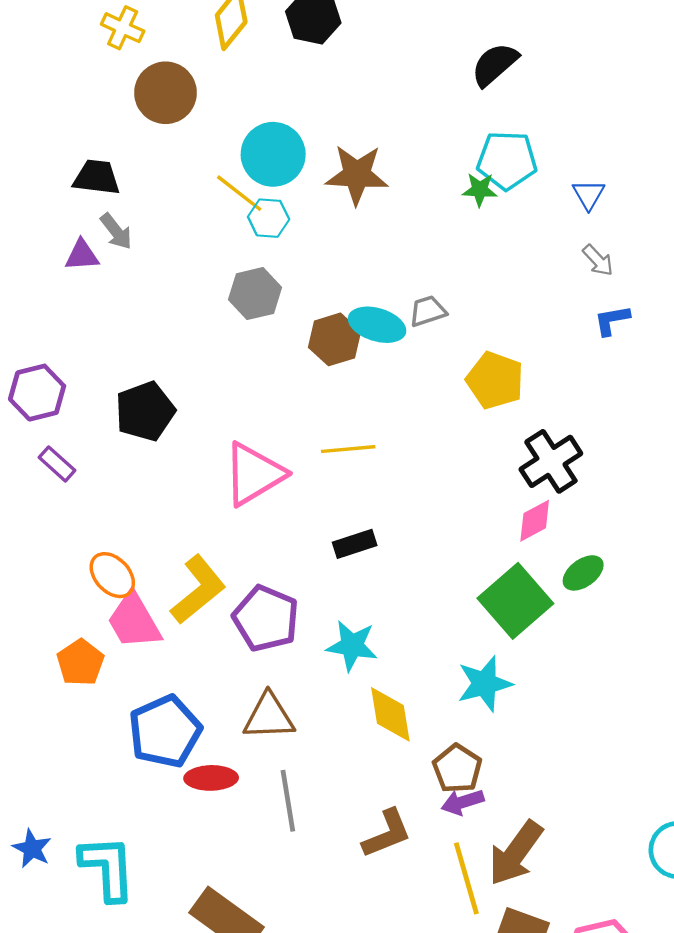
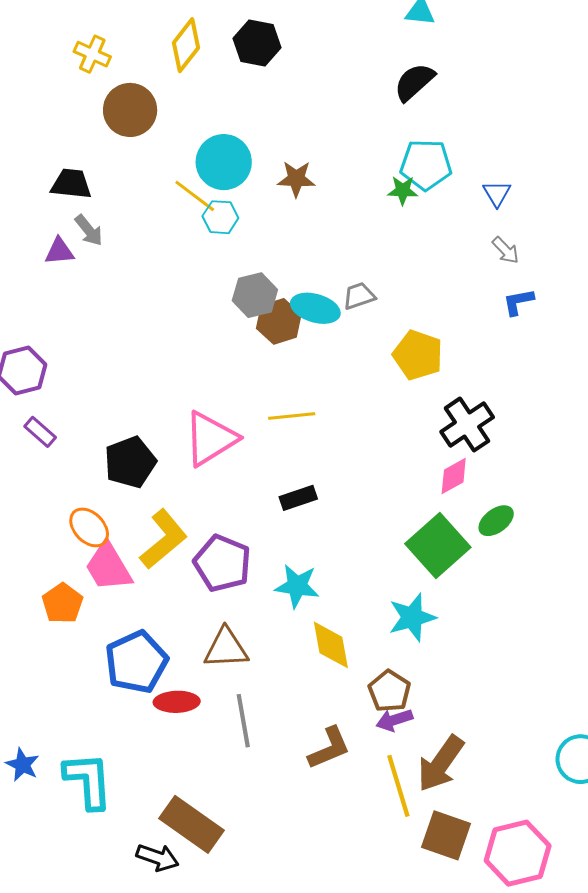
brown star: (357, 175) -> (296, 179), size x0.7
gray hexagon: (255, 294) -> (255, 295), moved
black pentagon: (145, 411) -> (130, 462), moved

